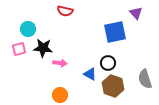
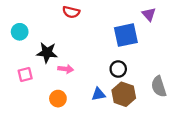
cyan circle: (28, 29) -> (20, 32), moved
pink square: (19, 49) -> (25, 74), moved
blue triangle: (90, 74) -> (98, 94), moved, turned -40
orange circle: (60, 95) -> (58, 99), moved

